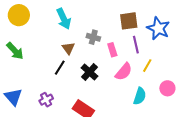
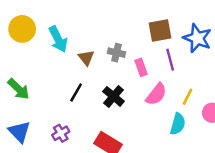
cyan arrow: (64, 19) -> (58, 39), moved
brown triangle: (68, 48) -> (86, 58), moved
green arrow: (15, 51) -> (19, 89), moved
yellow line: (147, 66) -> (188, 97), moved

